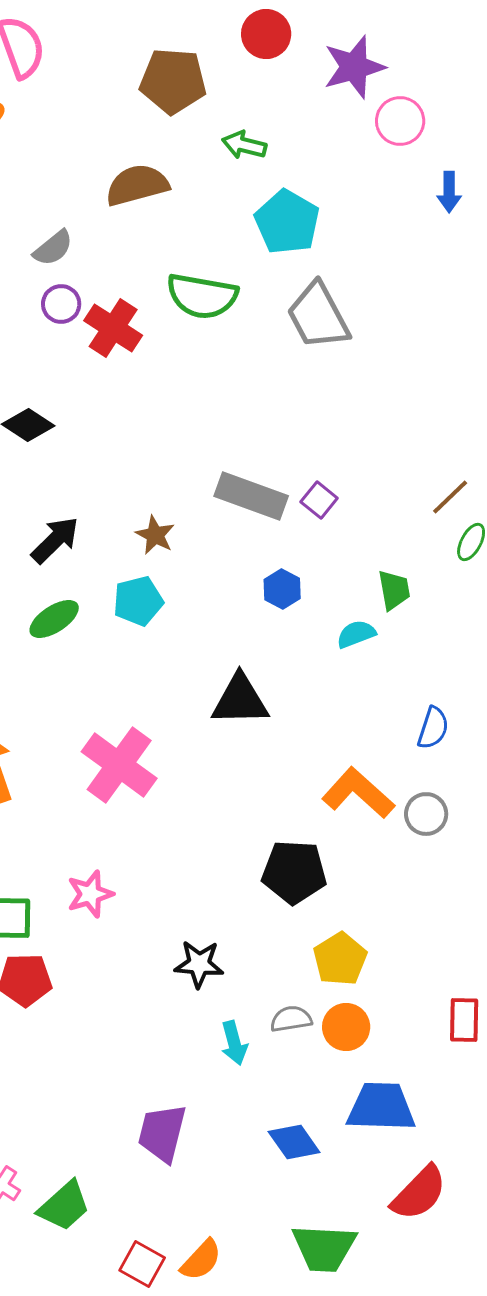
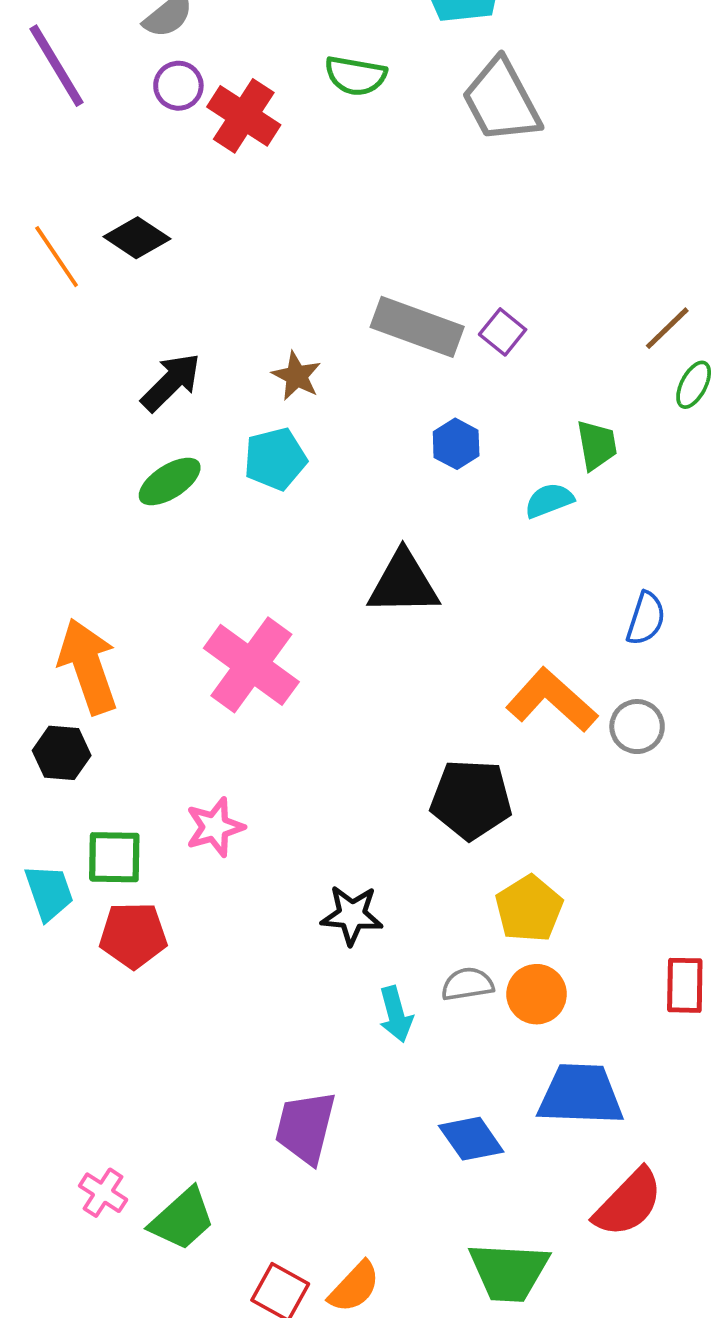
green semicircle: (202, 296) -> (356, 76), size x0.7

